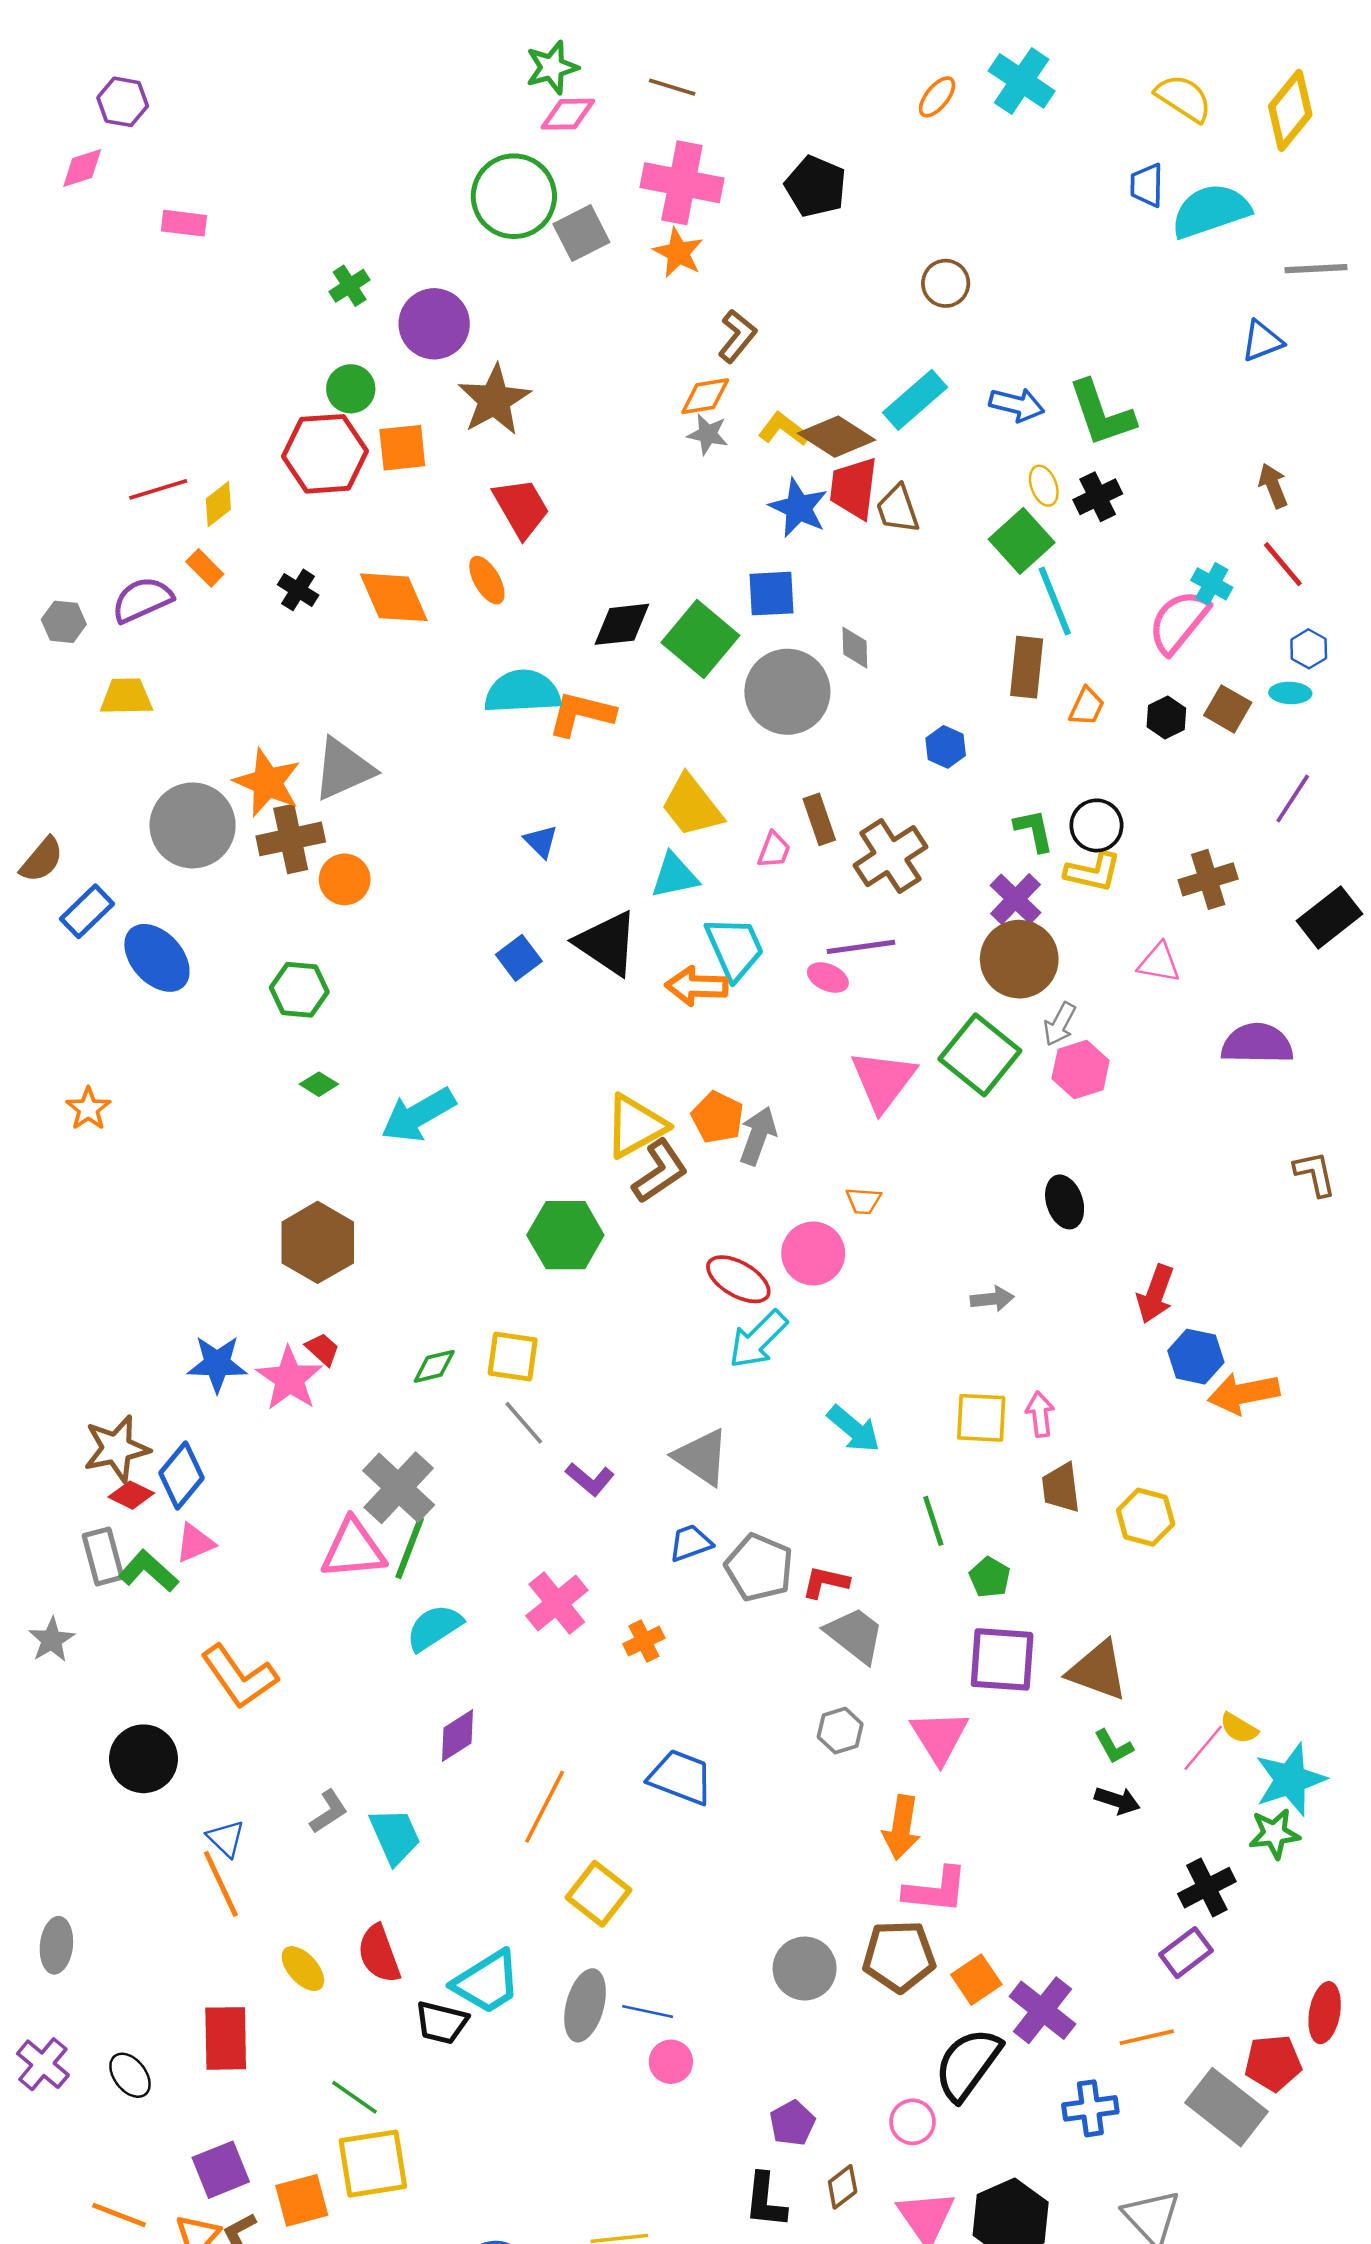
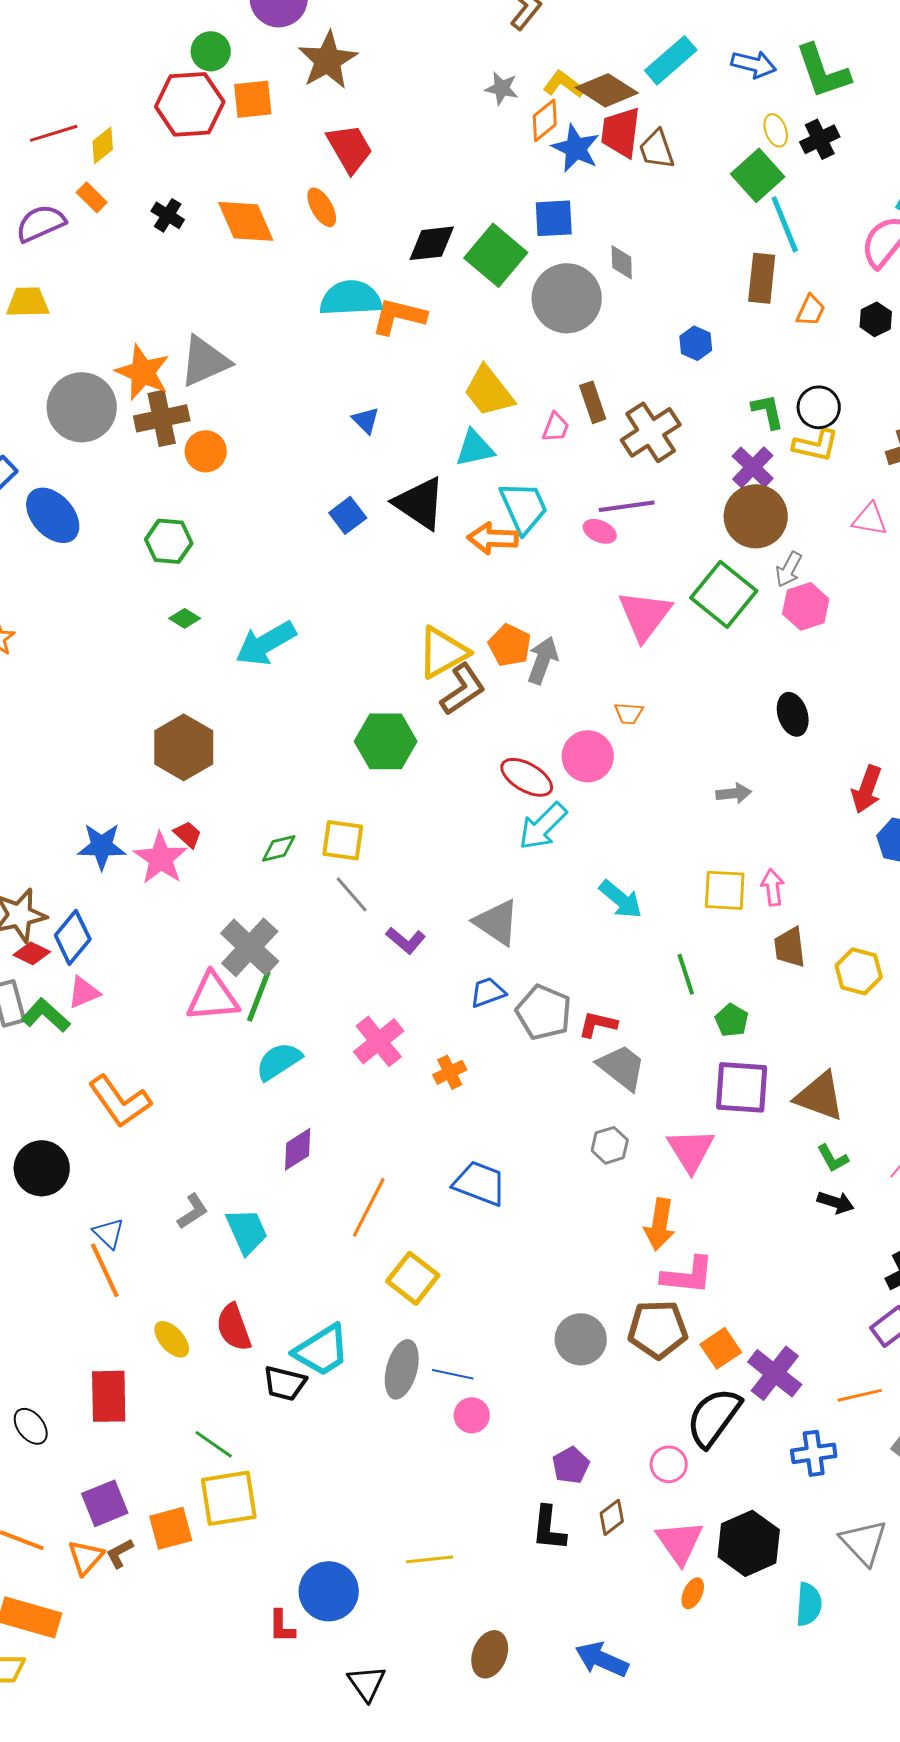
orange diamond: (705, 396) -> (545, 120), moved, turned -30

